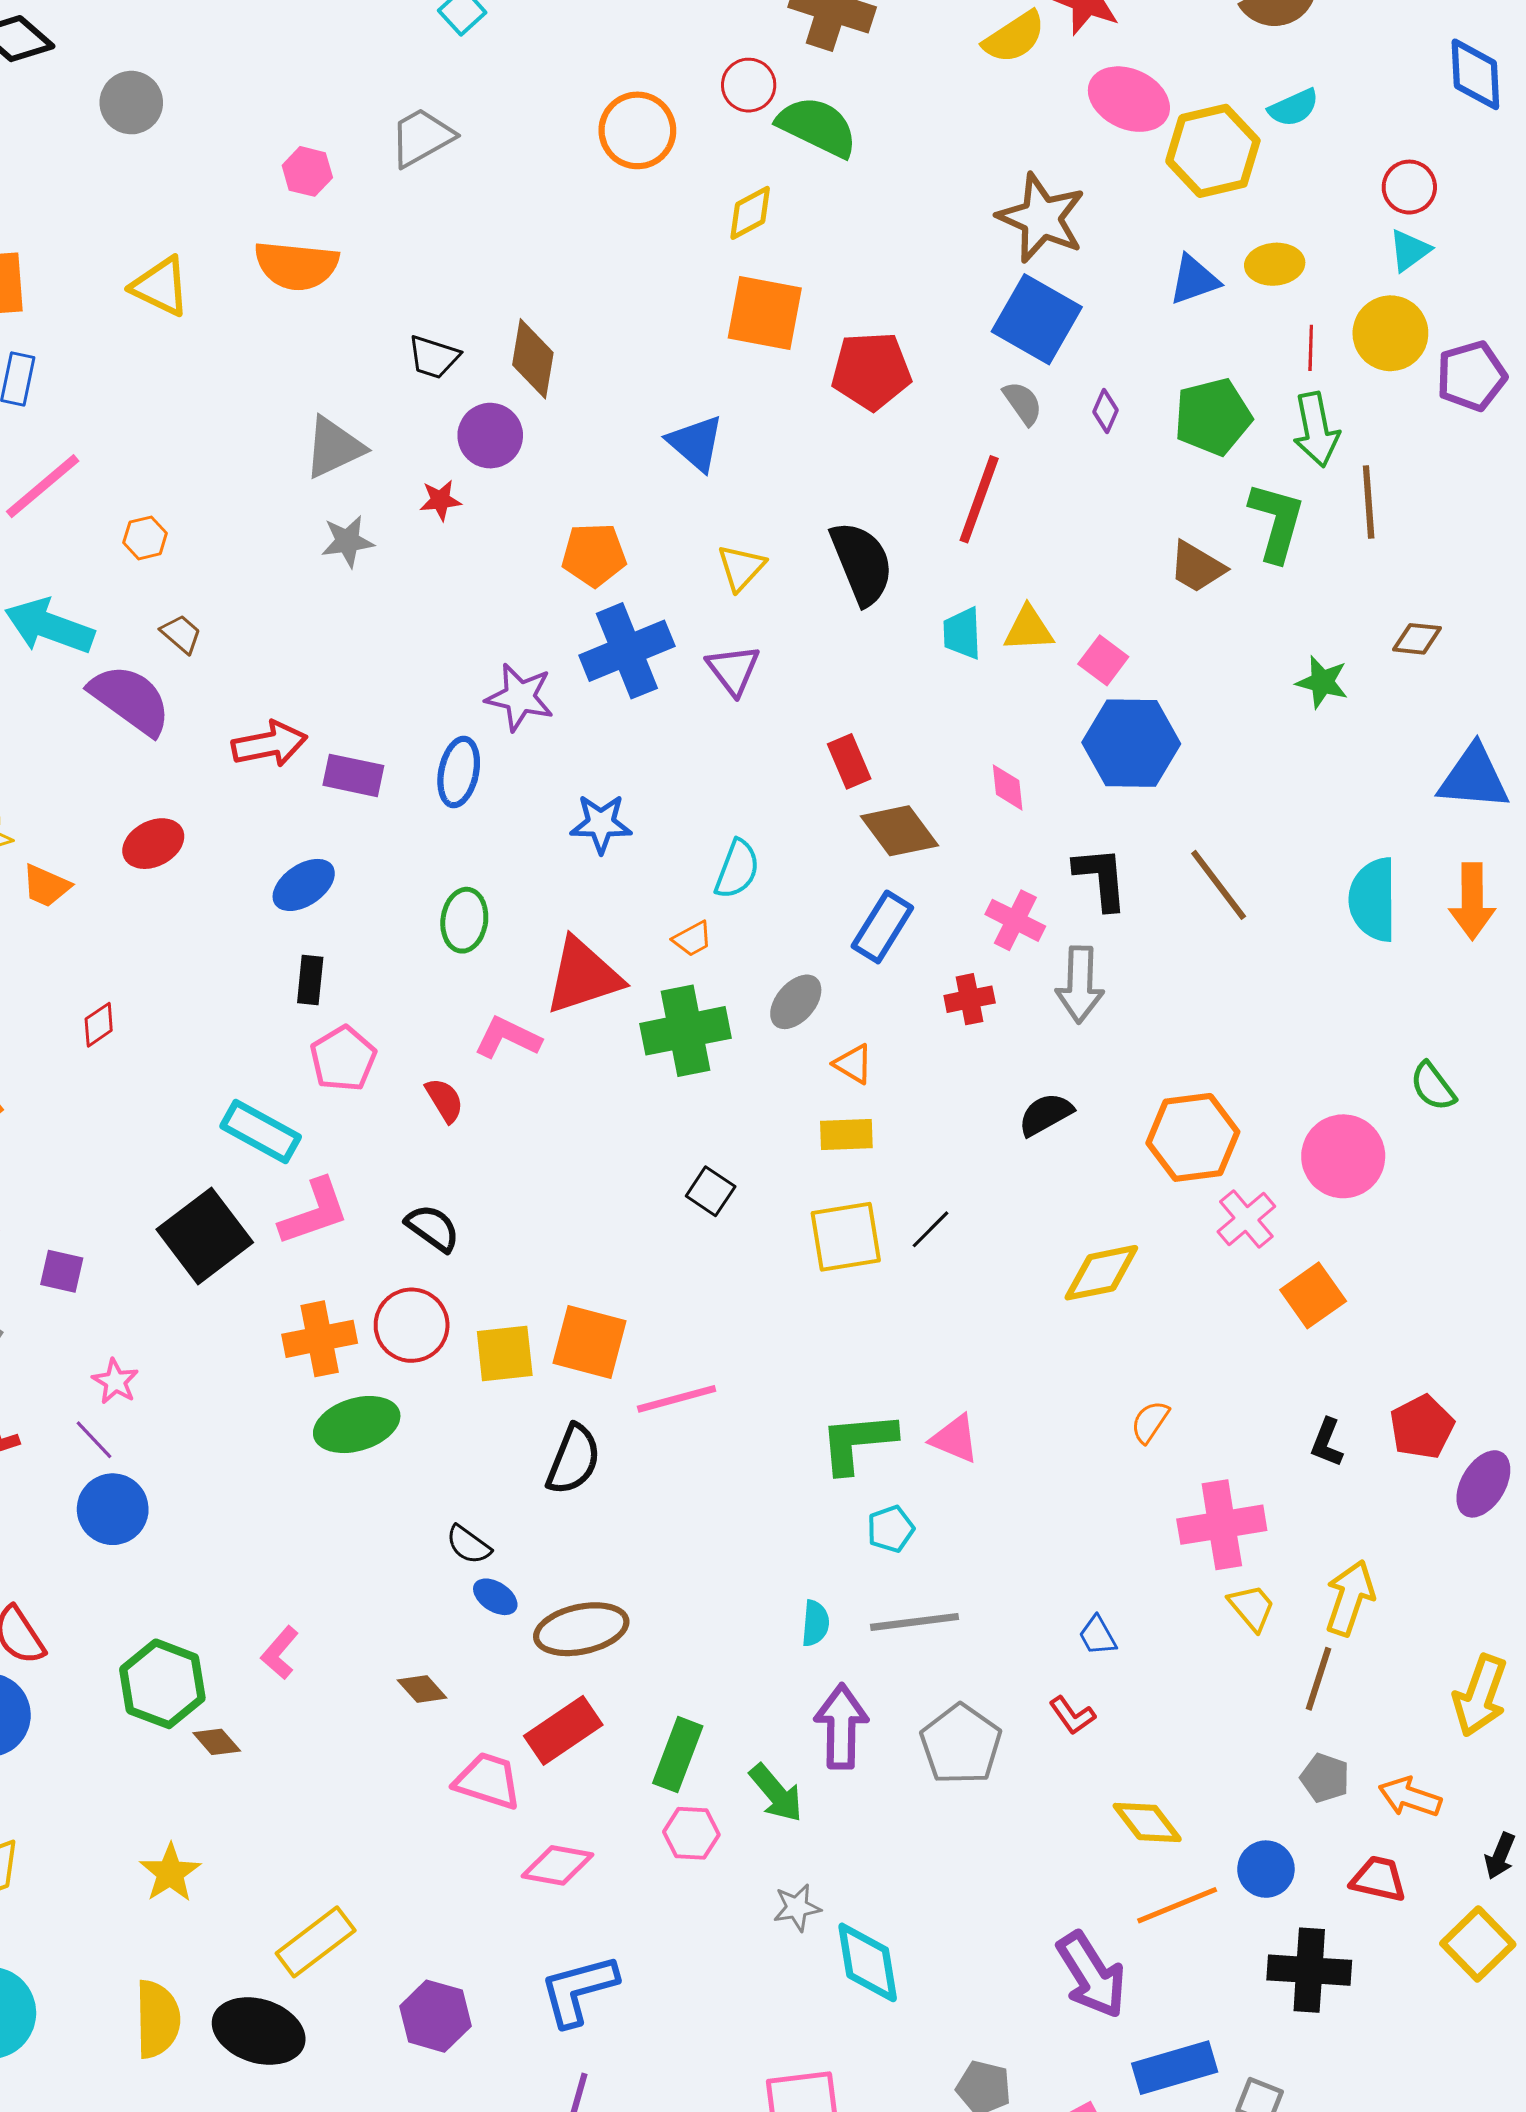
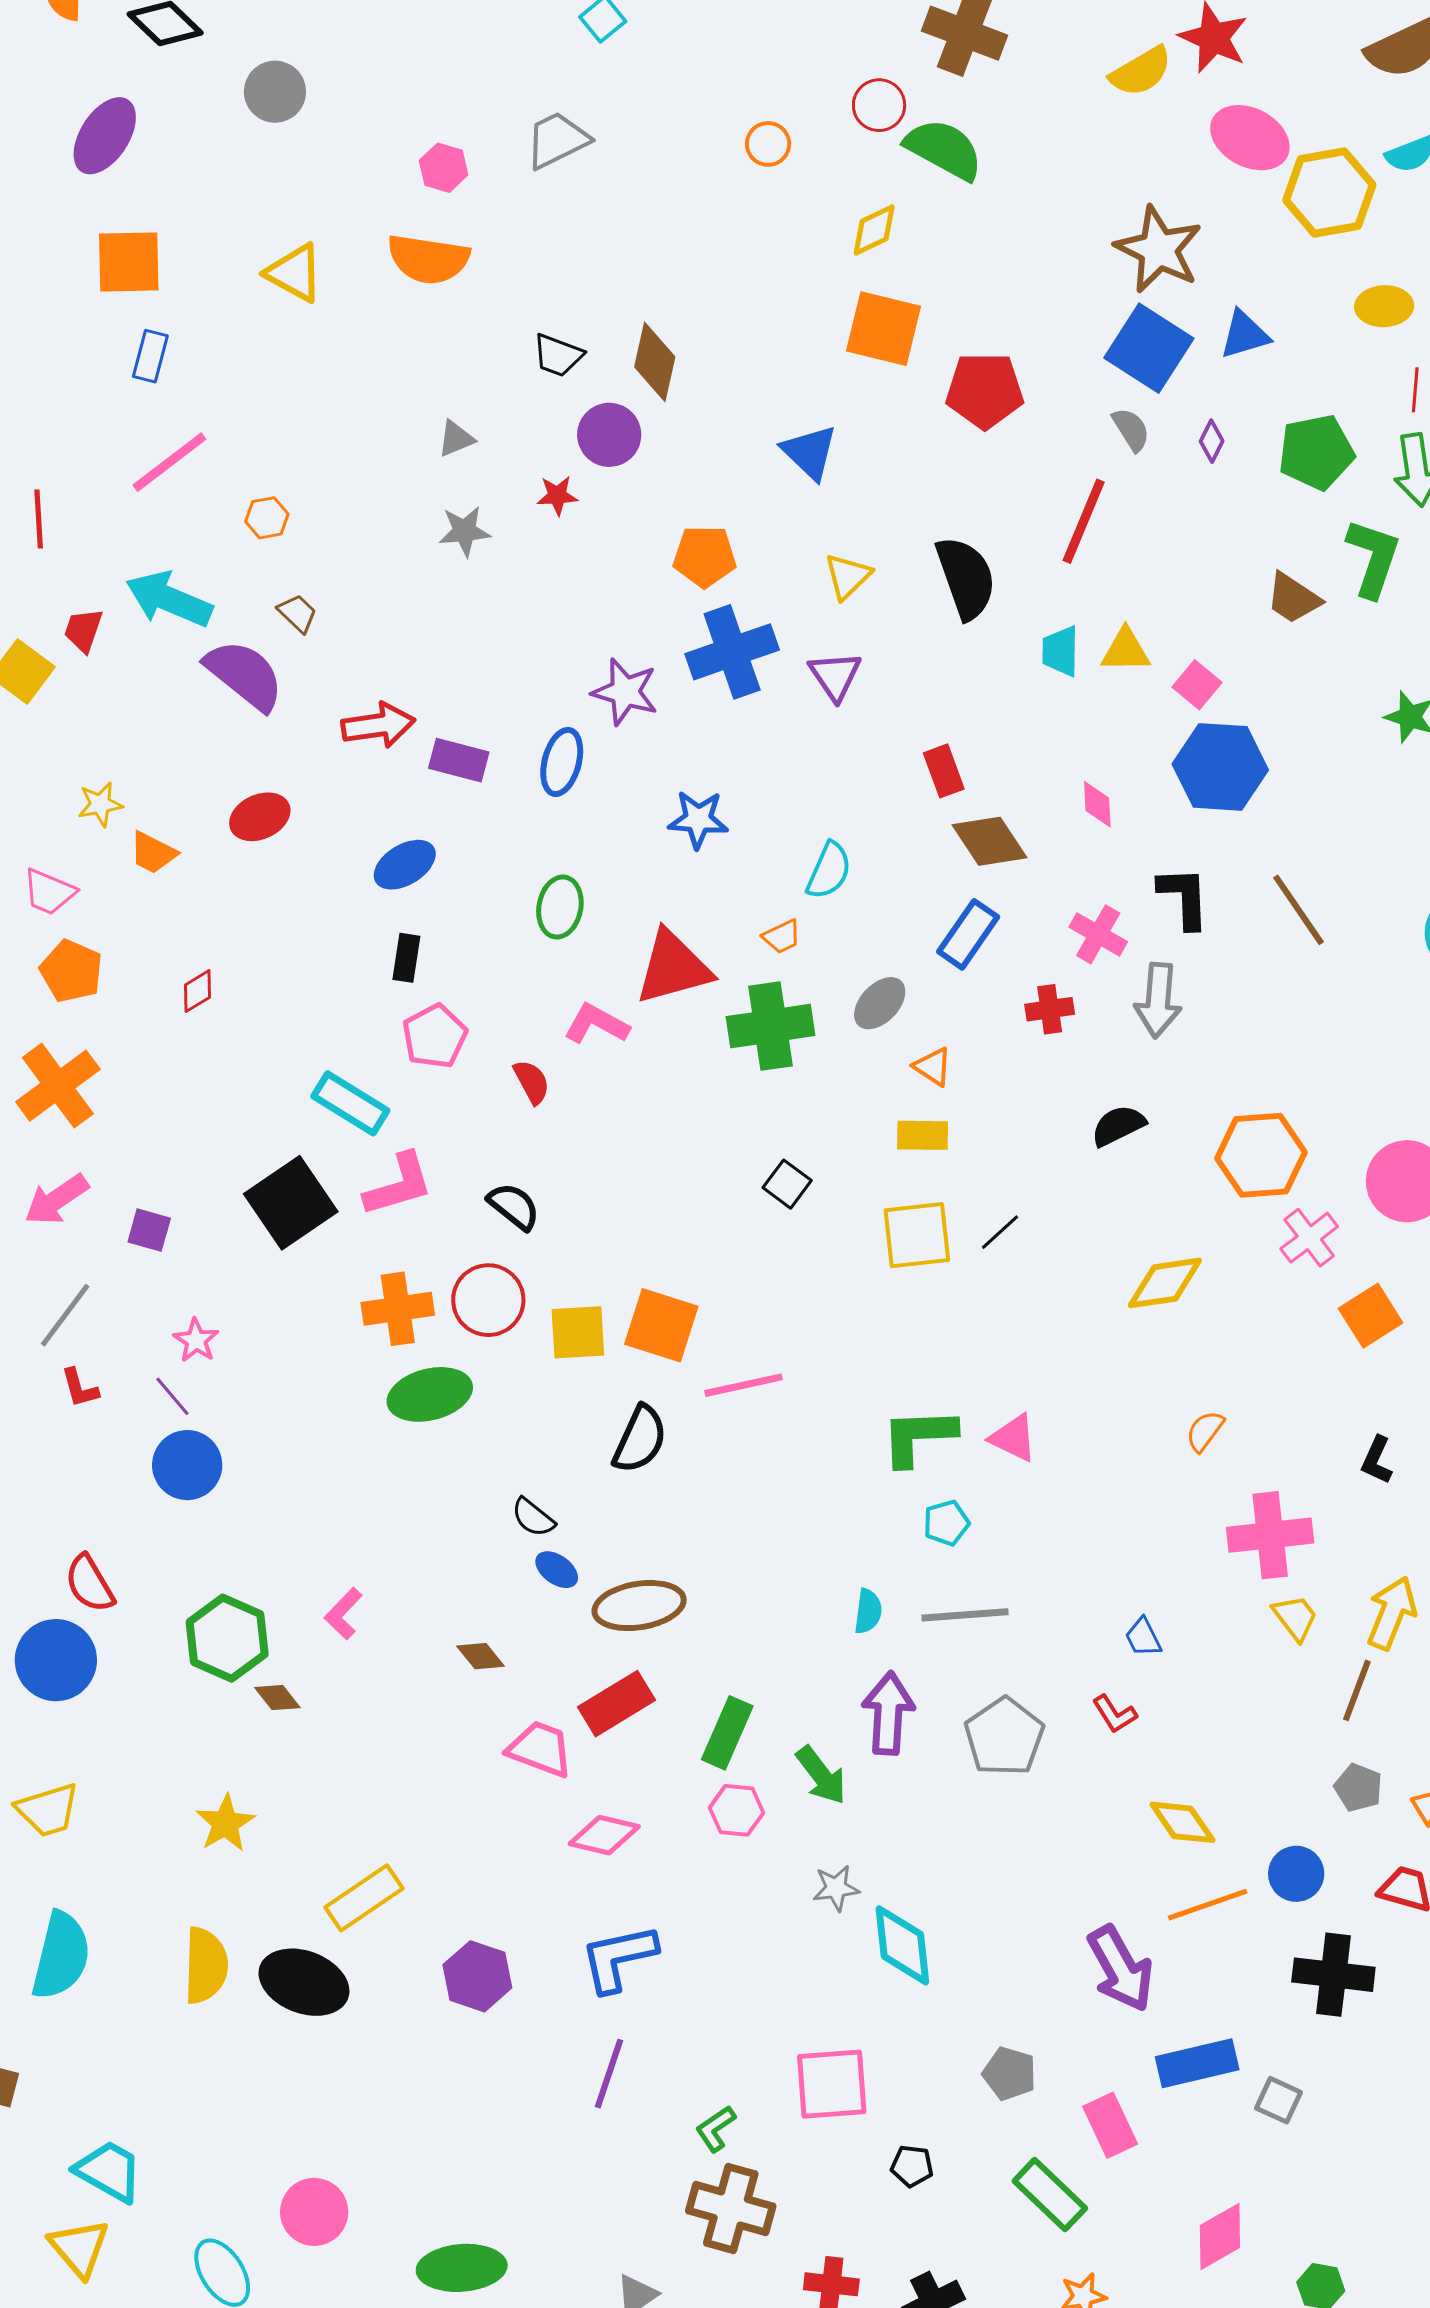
orange circle: (637, 130) -> (768, 144), size x0.6
blue triangle: (1194, 280) -> (1245, 335), moved
gray triangle: (334, 447) -> (456, 439), size x0.6

